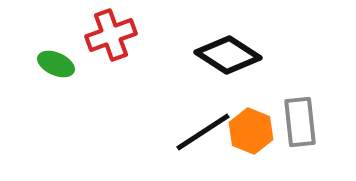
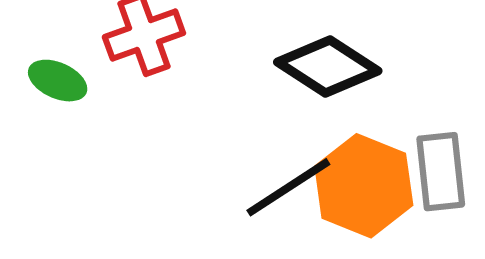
orange hexagon: (251, 131) -> (364, 186), size x1.4

